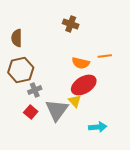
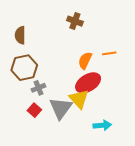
orange semicircle: (81, 63) -> (85, 61), turned 102
yellow triangle: (75, 101) -> (79, 99), size x1.5

